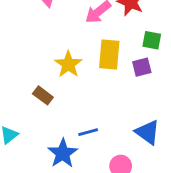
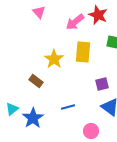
purple square: (142, 67) -> (102, 84), moved
blue star: (63, 153) -> (33, 118), moved

